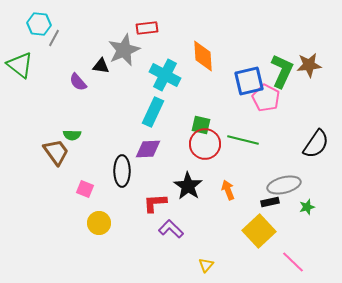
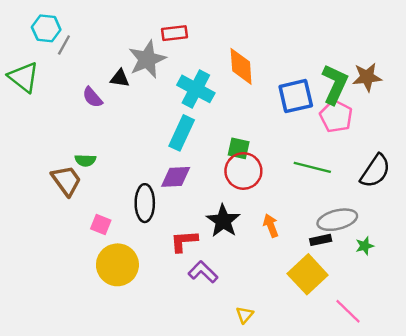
pink pentagon: (266, 98) -> (336, 116), moved
green line: (243, 140) -> (312, 167), moved
yellow circle: (99, 223) -> (117, 265), size x1.5

